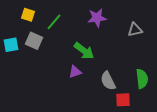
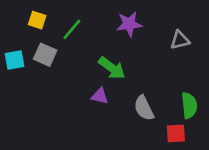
purple triangle: (75, 72) -> (100, 96), turned 32
red square: (123, 100) -> (176, 133), moved

